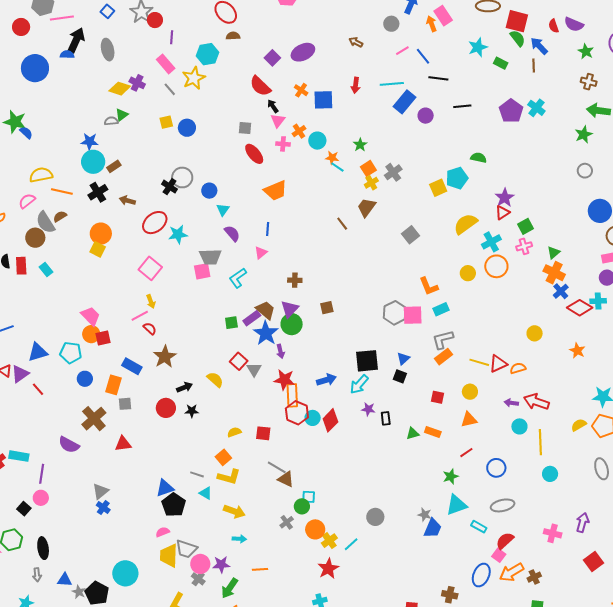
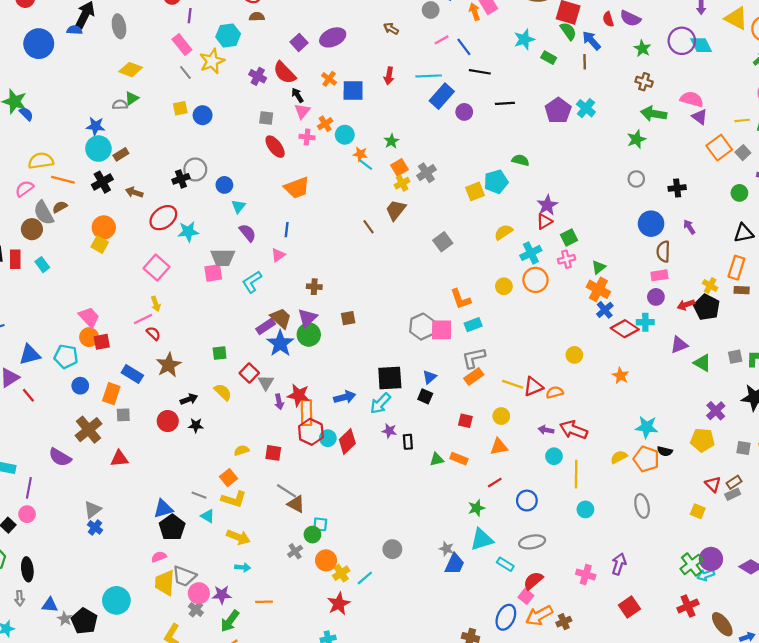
purple cross: (137, 83) -> (258, 76), moved
black cross: (169, 187) -> (181, 179), turned 35
yellow semicircle: (466, 224) -> (503, 232), size x0.7
green square: (231, 323) -> (220, 353), moved
purple arrow: (280, 351) -> (279, 402), moved

